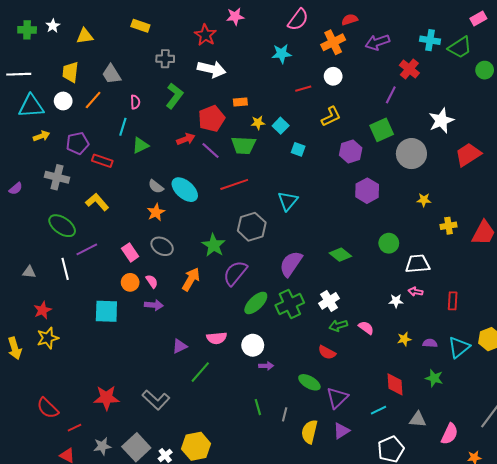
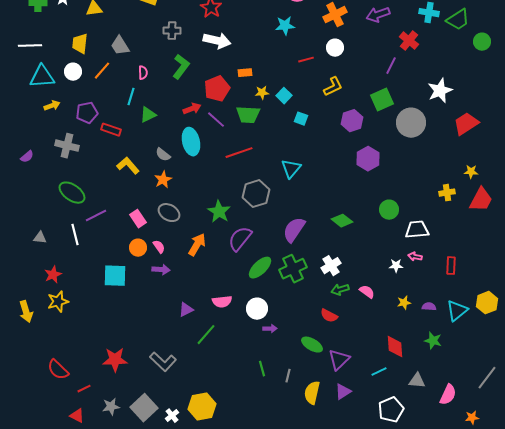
cyan ellipse: (185, 190) -> (191, 142), moved, turned 36
yellow star: (424, 200) -> (471, 172), moved
yellow L-shape: (97, 202) -> (128, 166), moved

